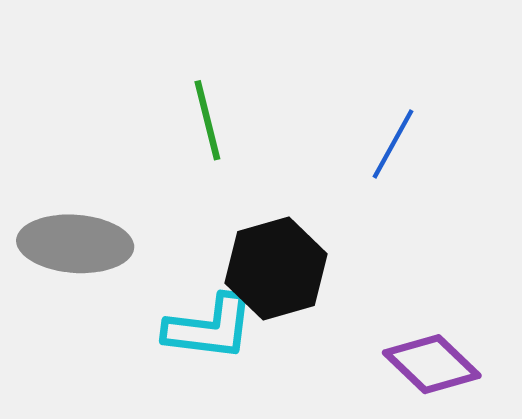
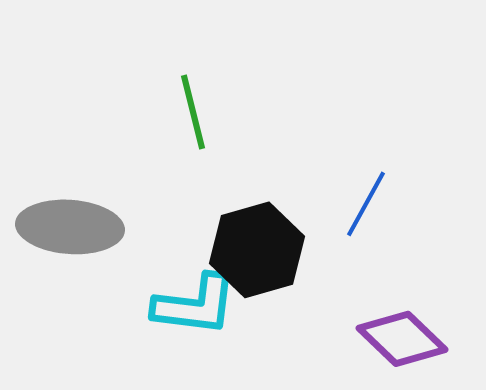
blue line: (393, 144) -> (366, 204), moved

